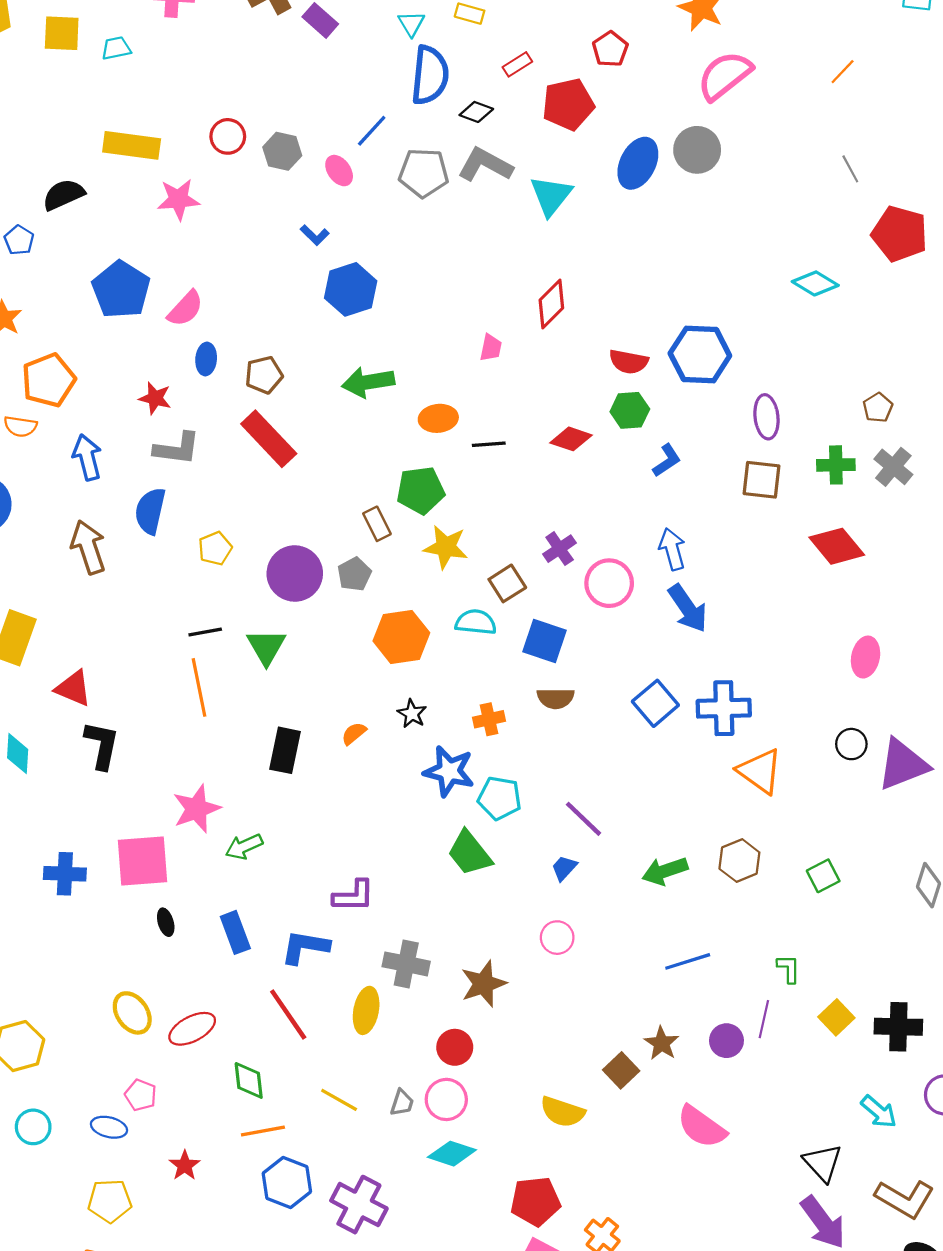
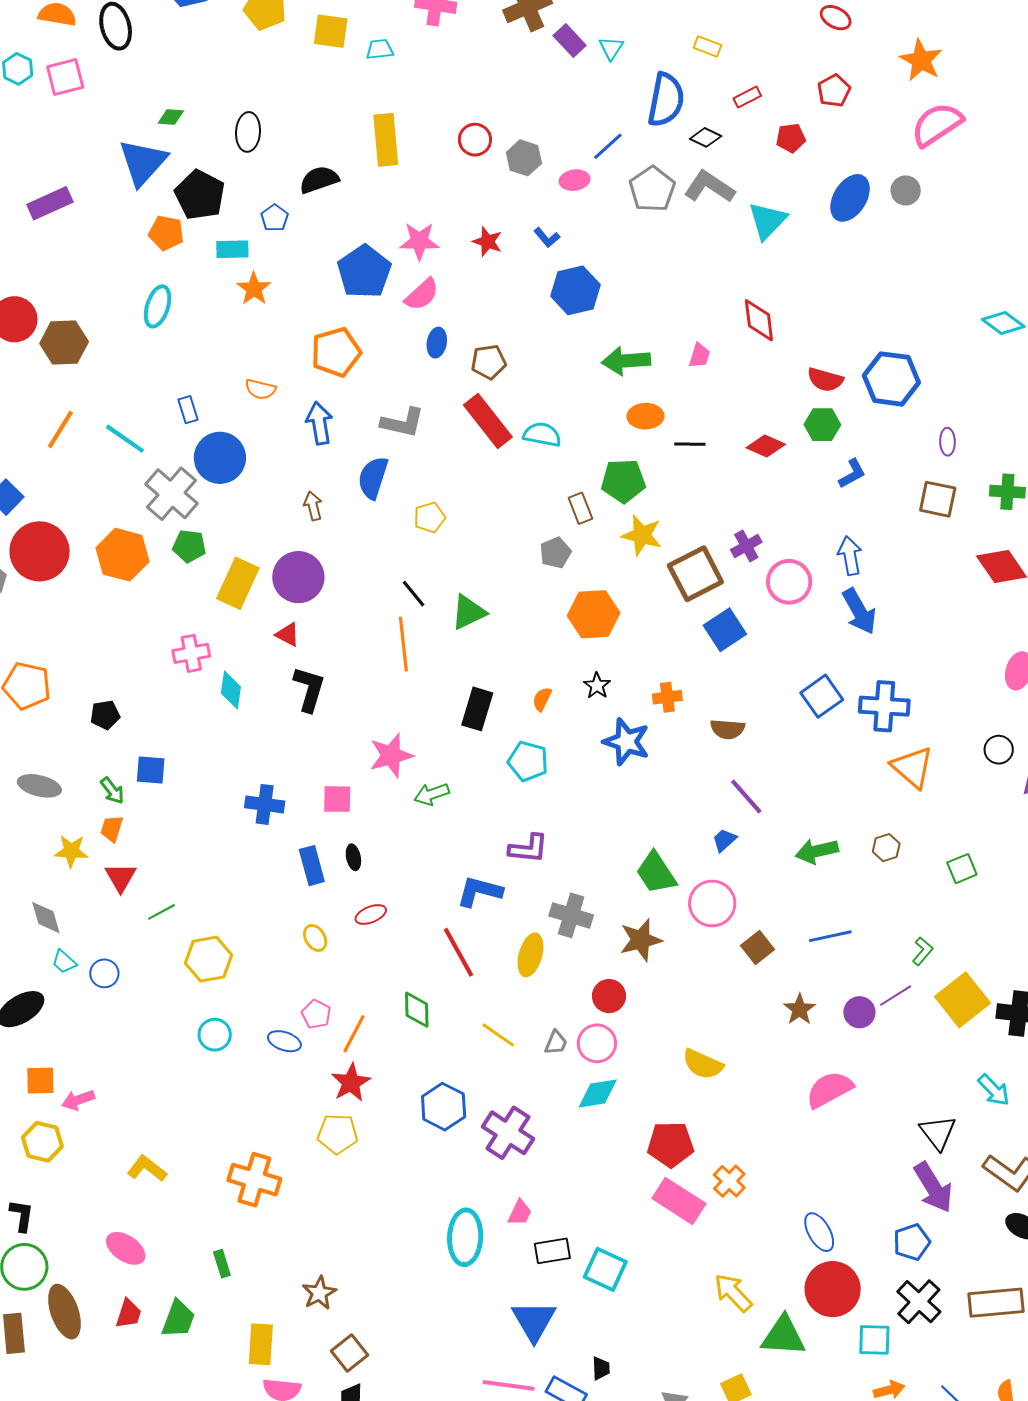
cyan triangle: (411, 24) -> (611, 48), moved
red pentagon: (568, 104) -> (791, 138), size x0.6
yellow rectangle: (132, 145) -> (386, 140), turned 72
gray circle: (697, 150) -> (906, 190), size x0.7
pink ellipse: (339, 171) -> (575, 180), turned -68
gray pentagon: (424, 173) -> (652, 189), turned 30
pink star: (178, 199) -> (419, 241), moved
red diamond: (551, 304) -> (759, 320), turned -57
orange pentagon: (48, 380) -> (336, 352), moved
green arrow: (368, 382) -> (626, 361), moved
red star: (155, 398) -> (487, 242), moved
purple ellipse: (766, 417) -> (947, 442), size x0.7
brown arrow: (88, 547) -> (313, 506), size x0.6
purple circle: (295, 573) -> (298, 577), moved
brown square: (507, 583) -> (695, 574), size x1.6
cyan semicircle: (476, 622) -> (542, 435), moved
black line: (205, 632) -> (414, 594), turned 56
blue square: (544, 641) -> (725, 630), turned 33
green triangle: (266, 647) -> (468, 612), turned 30
red triangle: (73, 688) -> (288, 635), size x0.7
brown semicircle: (556, 698) -> (727, 729), moved
orange semicircle: (354, 733) -> (542, 699), turned -30
cyan pentagon: (500, 798) -> (528, 761), moved
green trapezoid: (469, 853) -> (656, 873), moved
pink square: (143, 861) -> (337, 799), size x0.6
brown hexagon: (739, 861) -> (886, 848), size x0.7
blue rectangle: (235, 932) -> (312, 866), moved
pink circle: (557, 938) -> (712, 904), size x1.5
green L-shape: (789, 969) -> (923, 951), turned 36
yellow ellipse: (132, 1013) -> (315, 938), size x0.7
yellow square: (836, 1017) -> (962, 1000), size x1.6
purple line: (764, 1019) -> (896, 996), turned 40
red ellipse: (192, 1029) -> (371, 914), moved, size x0.7
brown square: (621, 1070) -> (757, 948), moved
pink semicircle: (702, 1127) -> (829, 1089), turned 111
orange line: (263, 1131) -> (354, 1034), moved, turned -57
cyan diamond: (452, 1154) -> (598, 1094), turned -33
red star: (185, 1165) -> (351, 1083), size x1.4
yellow pentagon: (110, 1201) -> (338, 1134), moved

